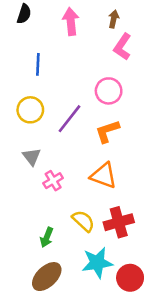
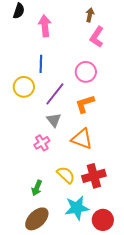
pink arrow: (71, 21) -> (45, 26), moved
blue line: (38, 64) -> (41, 64), moved
gray triangle: (32, 157) -> (54, 120), moved

